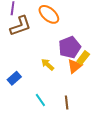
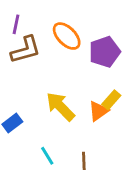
purple pentagon: (70, 47) -> (105, 52), moved
yellow arrow: (48, 65) -> (60, 106), size x1.6

